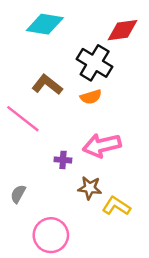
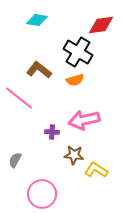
cyan diamond: (45, 24) -> (37, 20), size x0.7

